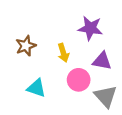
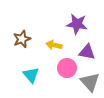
yellow arrow: (63, 53) -> (54, 45), turned 119
cyan triangle: (36, 88) -> (31, 75), turned 30

